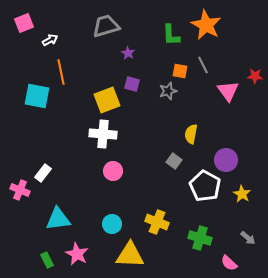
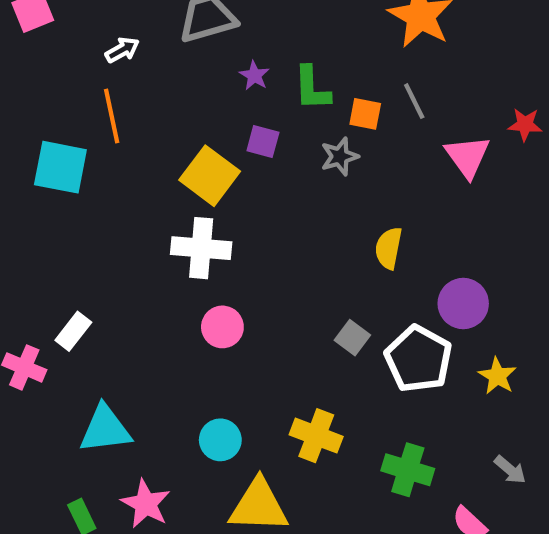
green L-shape: (171, 35) -> (312, 88), moved
white arrow: (50, 40) -> (122, 50), moved
yellow square: (107, 100) -> (210, 176), turned -32
gray square: (174, 161) -> (352, 338), moved

